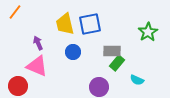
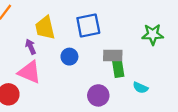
yellow trapezoid: (65, 24) -> (45, 28), moved
green star: (148, 32) -> (153, 34), turned 30
green rectangle: (117, 63) -> (118, 69), turned -49

